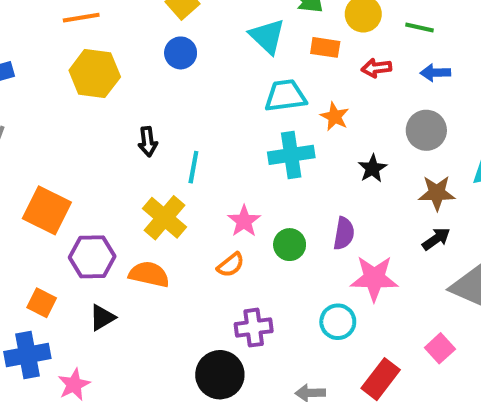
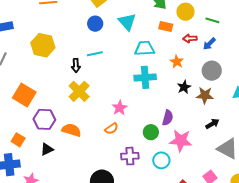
cyan triangle: (267, 36) -> (127, 22), moved
blue arrow: (435, 73) -> (209, 44), moved, turned -48
yellow hexagon: (95, 74) -> (43, 45), moved
orange star: (335, 117) -> (177, 62), moved
cyan line: (193, 167) -> (95, 54), moved, turned 63
brown star: (437, 193) -> (205, 95), moved
yellow cross: (165, 218) -> (79, 91), moved
green circle: (290, 245) -> (151, 132), moved
purple cross: (254, 328) -> (130, 156), moved

